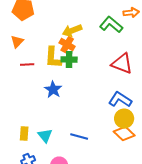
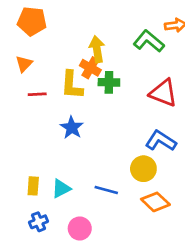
yellow arrow: (72, 31) -> (97, 49), turned 102
green cross: (69, 60) -> (109, 82), moved
yellow circle: (124, 119) -> (143, 169), moved
orange diamond: (124, 134) -> (155, 202), moved
cyan triangle: (45, 136) -> (61, 189), turned 42

